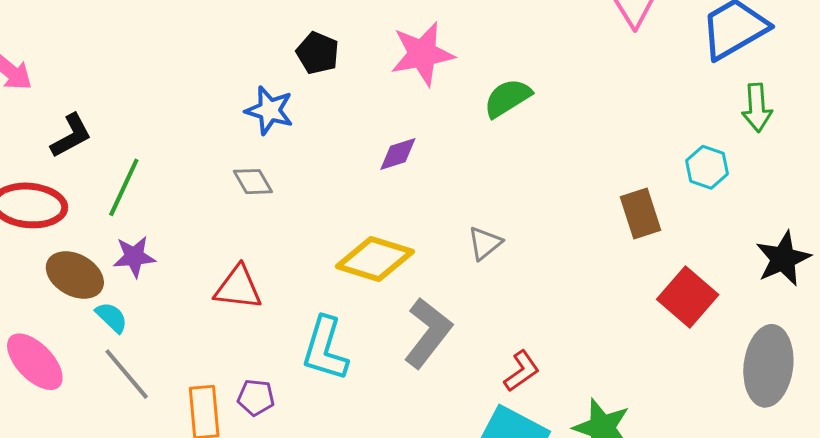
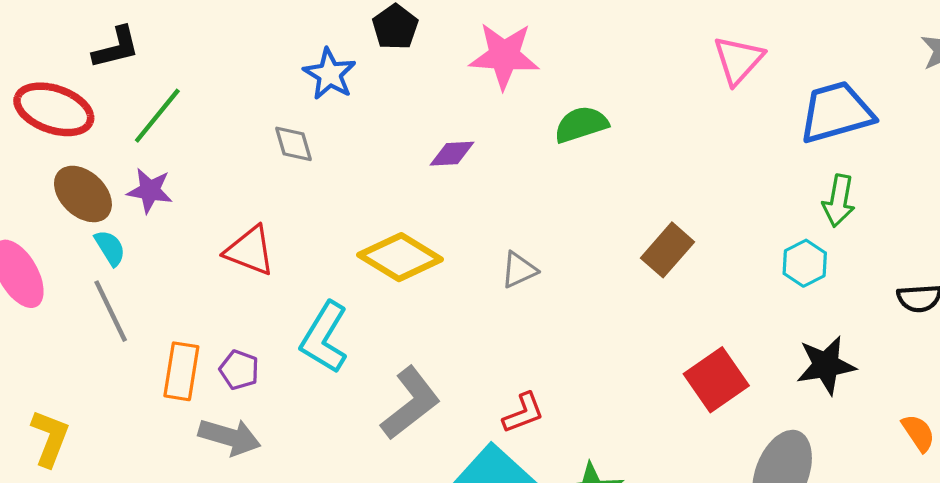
cyan hexagon: (707, 167) -> (805, 263), moved
brown rectangle: (641, 214) -> (667, 250), moved, turned 45
gray L-shape: (428, 333) -> (411, 403), moved

